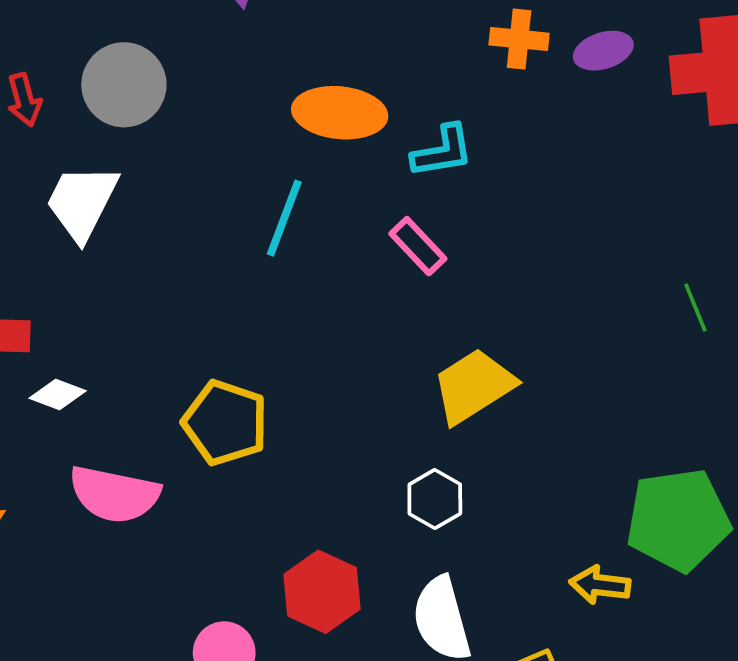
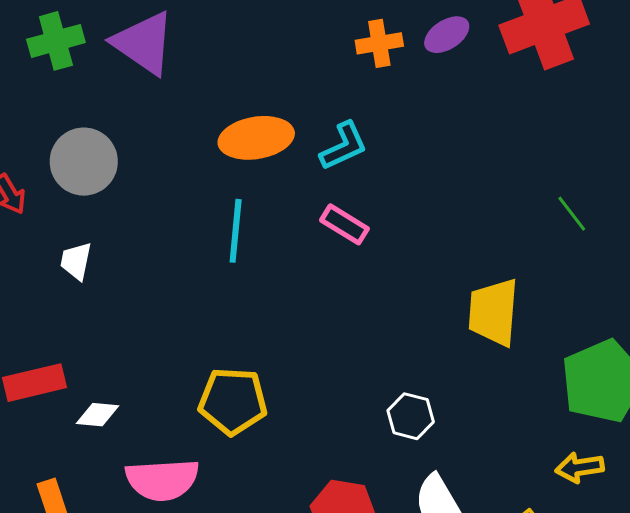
white trapezoid: (82, 202) -> (76, 261), size x0.6
yellow trapezoid: (474, 386) -> (493, 312), moved, turned -38
yellow arrow: (600, 585) -> (580, 467), moved

